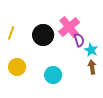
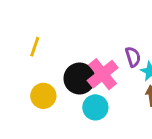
pink cross: (69, 27) -> (103, 74), moved
black circle: (43, 35) -> (79, 79), moved

